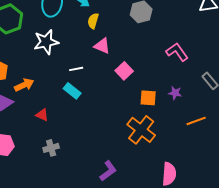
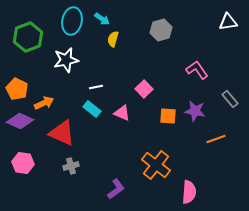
pink triangle: (102, 46) -> (122, 113), moved
purple star: (175, 93) -> (195, 111), size x1.5
red triangle: (42, 115) -> (62, 133), size x2.0
orange cross: (141, 130) -> (156, 165), moved
purple L-shape: (108, 171) -> (116, 189), moved

